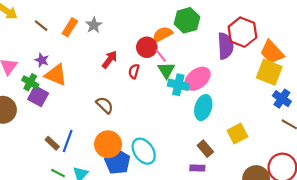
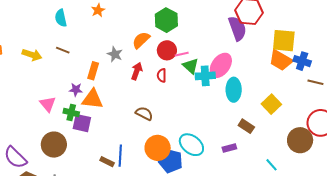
green hexagon: (187, 20) -> (166, 20), moved
gray star: (94, 25) -> (115, 54), moved
brown line: (41, 26) -> (63, 50), moved
orange rectangle: (70, 27) -> (93, 71), moved
orange semicircle: (162, 34) -> (141, 40), moved
orange trapezoid: (272, 52) -> (281, 60), moved
pink line: (161, 56) -> (182, 54), turned -48
purple rectangle: (197, 168) -> (229, 148), moved

